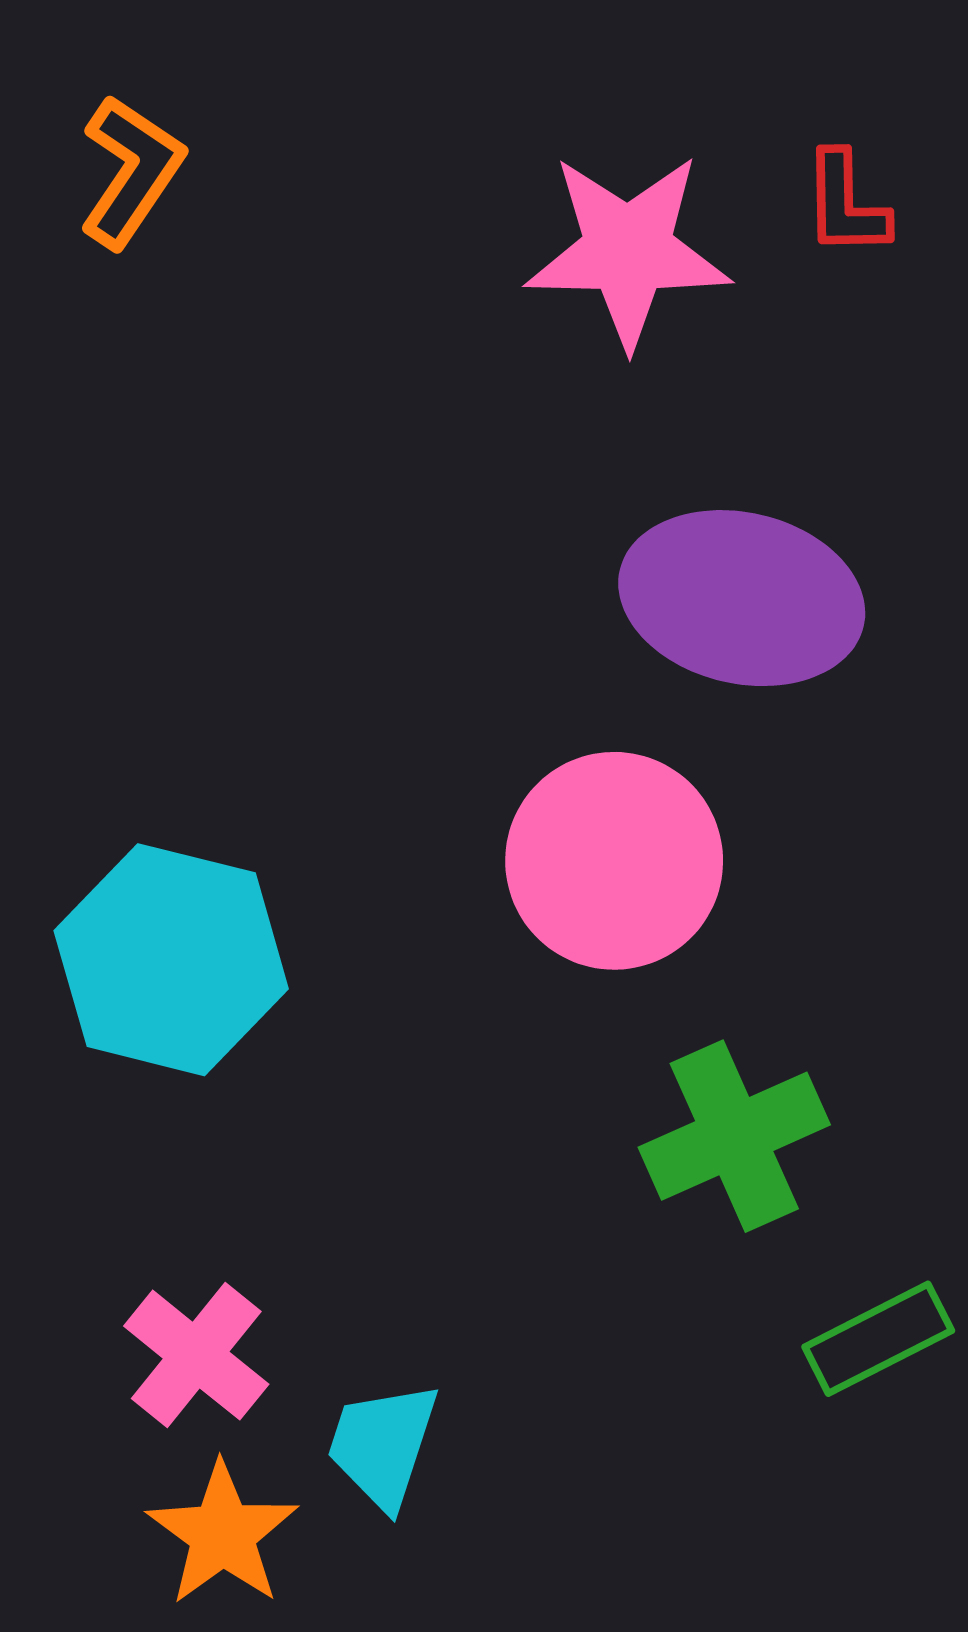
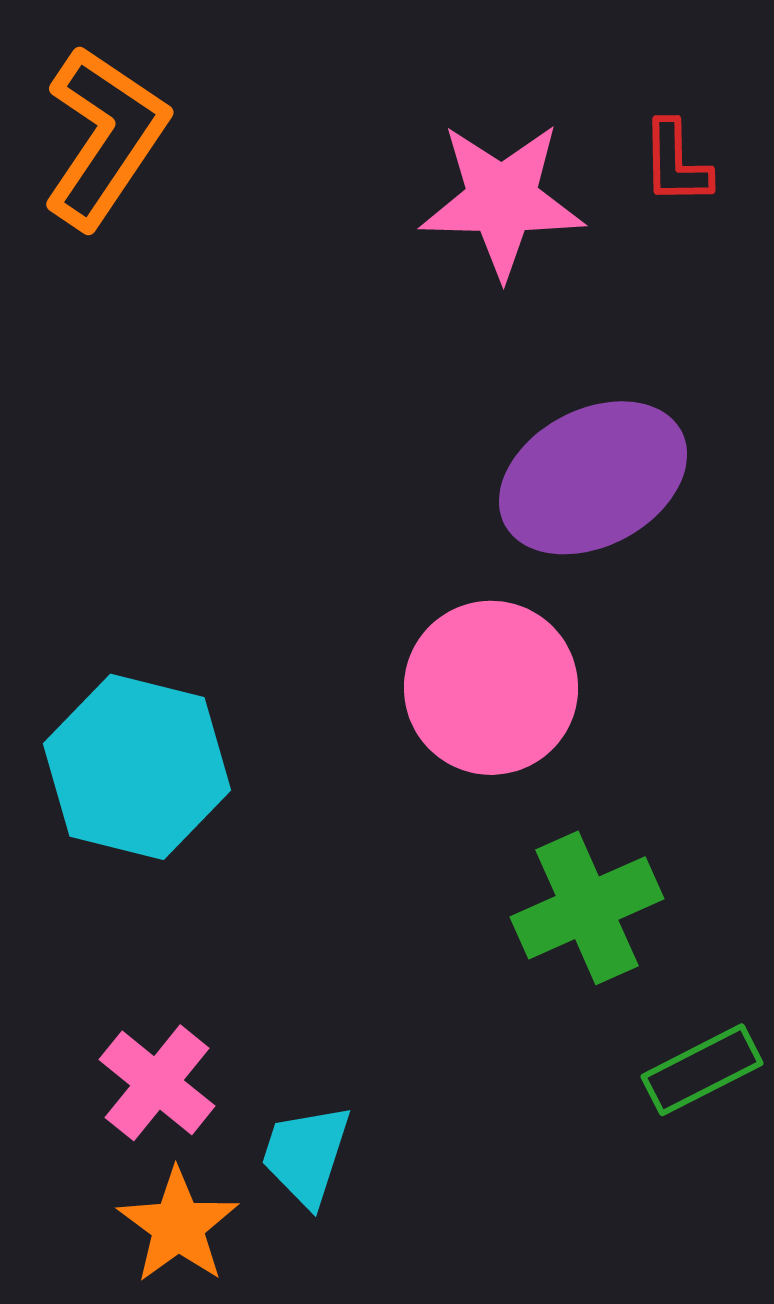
orange L-shape: (131, 171) -> (105, 137), size x1.5
purple ellipse: (742, 598) -> (593, 478), turned -41

